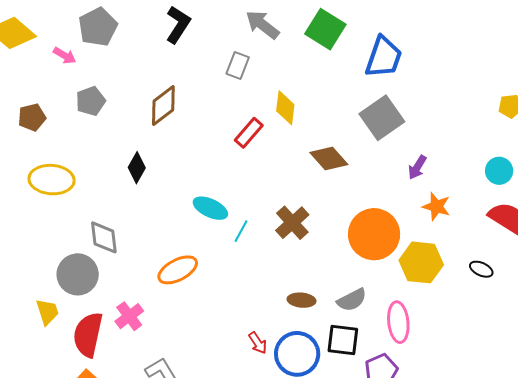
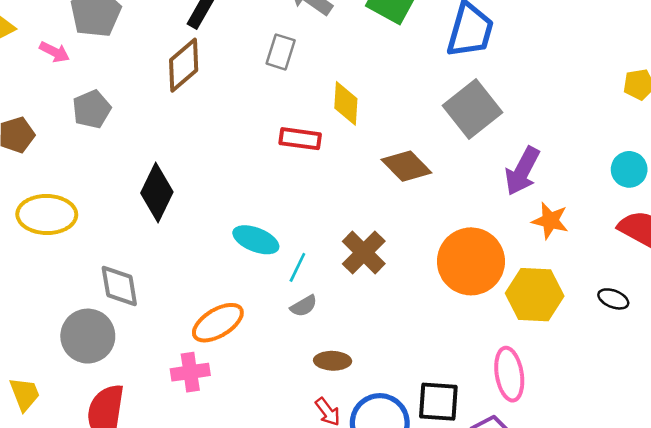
brown diamond: (163, 105) -> (184, 65), moved
red rectangle: (249, 133) -> (300, 139), turned 60
purple arrow: (417, 167) -> (522, 171), size x1.5
black diamond: (137, 168) -> (157, 193), size x1.4
brown ellipse: (302, 300) -> (333, 361), moved
gray semicircle: (352, 300) -> (304, 306), moved, size x0.7
yellow trapezoid: (47, 312) -> (25, 394), moved
pink cross: (129, 316) -> (190, 372), moved, turned 32

